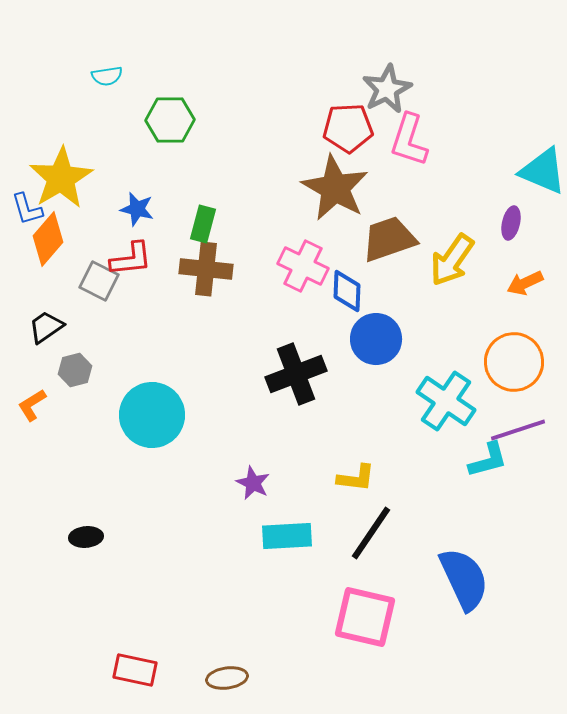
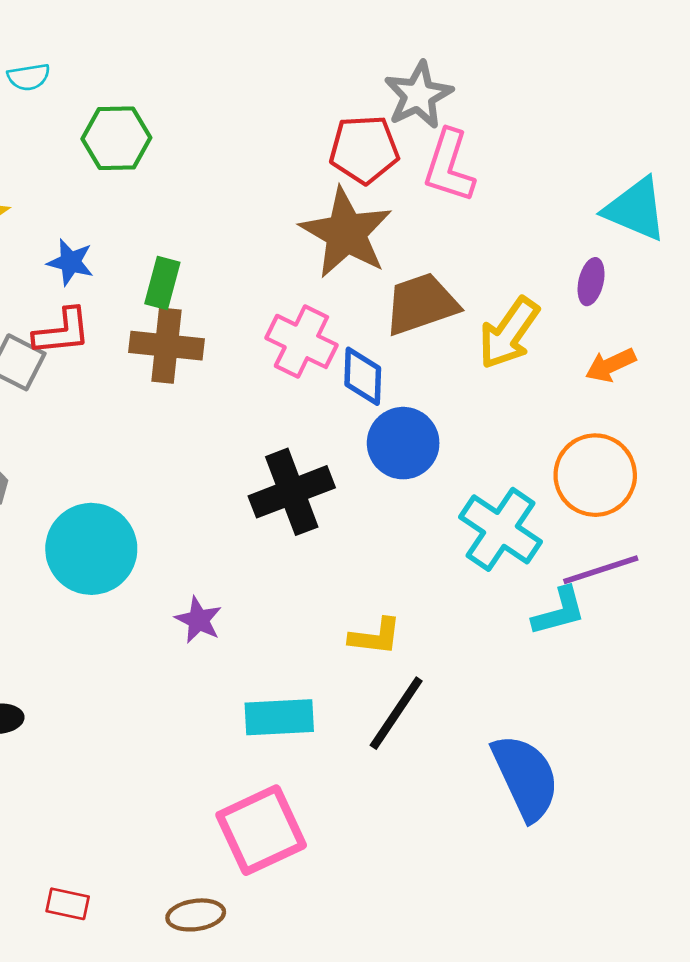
purple star: (253, 483) -> (198, 620), moved
pink square: (365, 617) -> (261, 830), moved, turned -38
red rectangle: (135, 670) -> (68, 904), size x0.7

